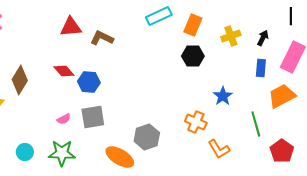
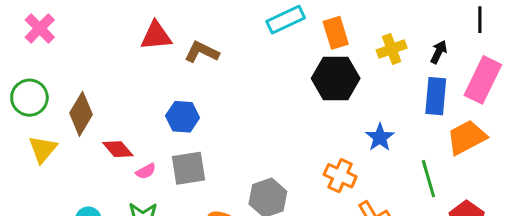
orange rectangle: (193, 25) -> (336, 33), turned -40
black hexagon: (193, 56) -> (336, 78), size x1.4
blue rectangle: (261, 68) -> (436, 96), size x1.4
red diamond: (64, 71) -> (118, 149), moved

